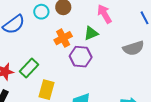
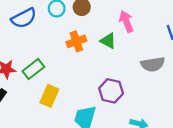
green triangle: (91, 33) -> (108, 41), turned 42
purple hexagon: (81, 57) -> (111, 91), moved

